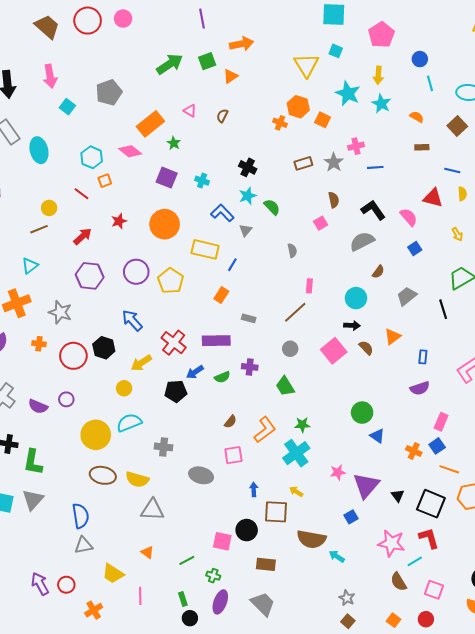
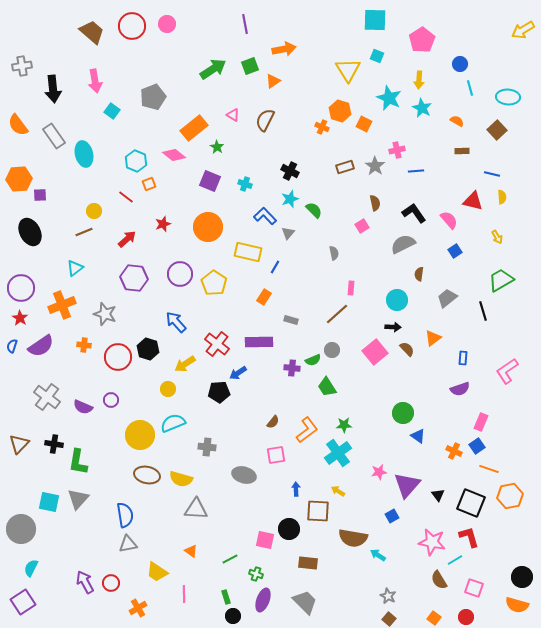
brown semicircle: (222, 116) -> (265, 120), size x1.6
brown semicircle: (378, 272) -> (419, 274), turned 152
green semicircle: (222, 377) -> (313, 360), moved

